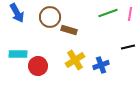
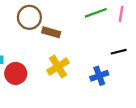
blue cross: (101, 65) -> (99, 76), moved

